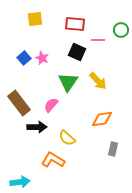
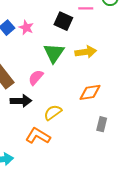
yellow arrow: (98, 81) -> (86, 52), turned -54
yellow semicircle: (67, 138) -> (53, 113), turned 102

